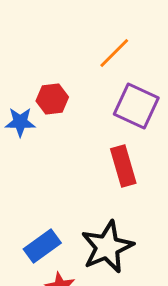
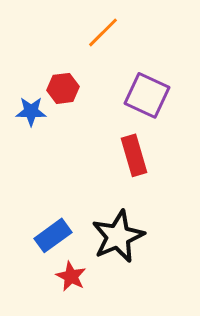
orange line: (114, 53) -> (103, 32), moved

